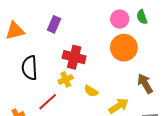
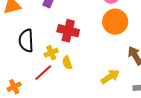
yellow cross: (66, 79) -> (51, 53), moved
yellow semicircle: (91, 91) -> (67, 63), moved, turned 40

